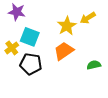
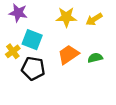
yellow star: (67, 26) -> (66, 17), moved, turned 30
green semicircle: (94, 65) -> (95, 58), moved

